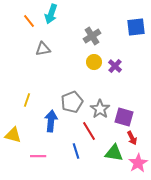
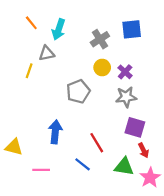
cyan arrow: (51, 14) -> (59, 29), moved
blue square: (136, 27) -> (132, 29), moved
yellow line: (27, 100) -> (29, 71), moved
gray pentagon: (72, 102) -> (78, 91), moved
gray star: (100, 109) -> (126, 97), moved, turned 30
blue line: (76, 151) -> (83, 164), turned -35

